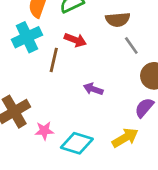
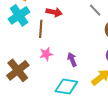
purple arrow: (93, 89) -> (72, 60), moved, turned 56
pink star: (44, 131) -> (46, 54), moved

